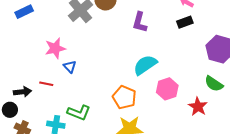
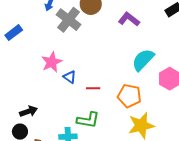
purple L-shape: (140, 22) -> (129, 19), turned 125
red line: (46, 84) -> (93, 88), moved

